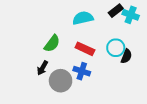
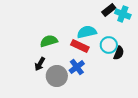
cyan semicircle: (83, 18) -> (87, 32), moved
green semicircle: (52, 44) -> (49, 41), turned -144
blue cross: (82, 71) -> (77, 67), turned 35

